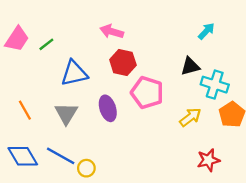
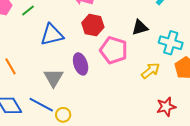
black triangle: (190, 66) -> (140, 27), moved
gray triangle: (66, 113) -> (53, 78), moved

